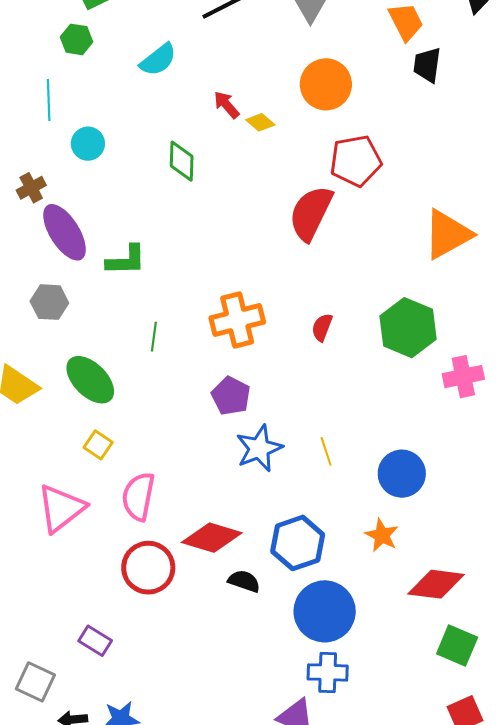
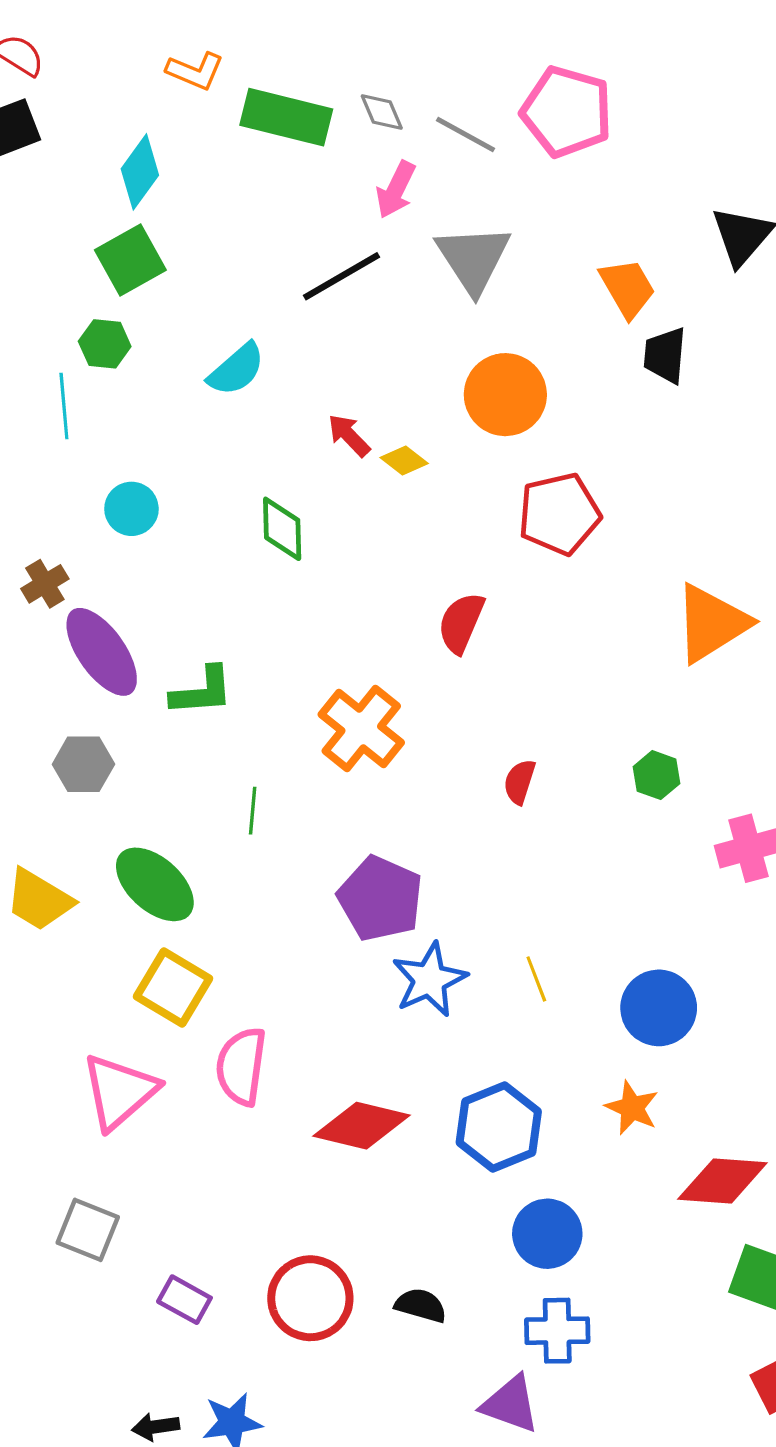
cyan line: (49, 100) -> (64, 406), moved
red semicircle: (311, 213) -> (461, 623), moved, size x0.7
orange cross: (237, 320) -> (361, 728), moved, turned -34
green hexagon: (408, 328) -> (656, 775), size x0.5
purple pentagon: (231, 396) -> (380, 898), size x1.4
yellow square: (98, 445) -> (173, 987), size x1.6
red circle: (148, 568) -> (310, 1298), moved
black semicircle: (244, 581) -> (421, 1305), moved
blue circle: (325, 611) -> (547, 1234), size x0.7
gray square: (35, 682) -> (88, 1230), moved

